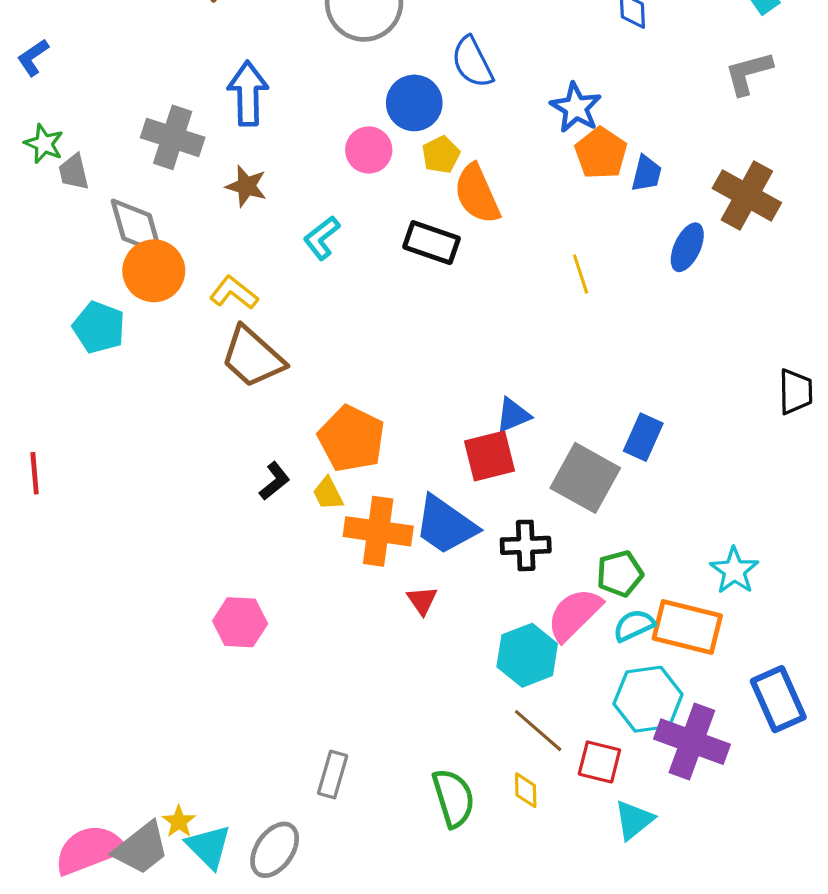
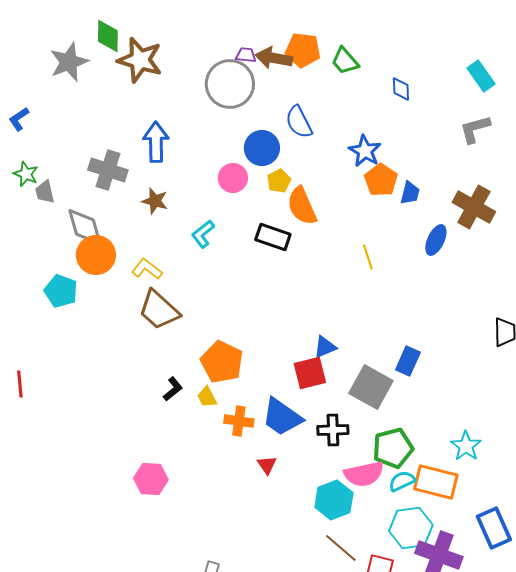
orange cross: (378, 531) -> (239, 421), size x0.7
green pentagon: (620, 574) -> (393, 448), size x1.4
pink semicircle: (574, 614) -> (364, 474), turned -147

